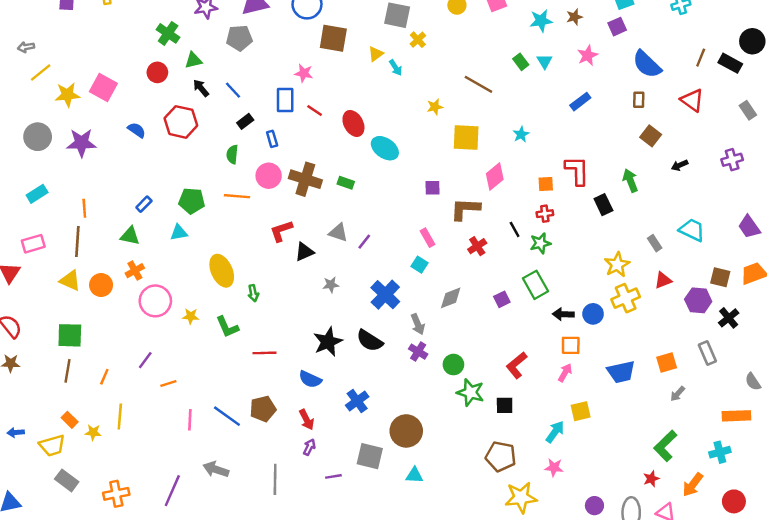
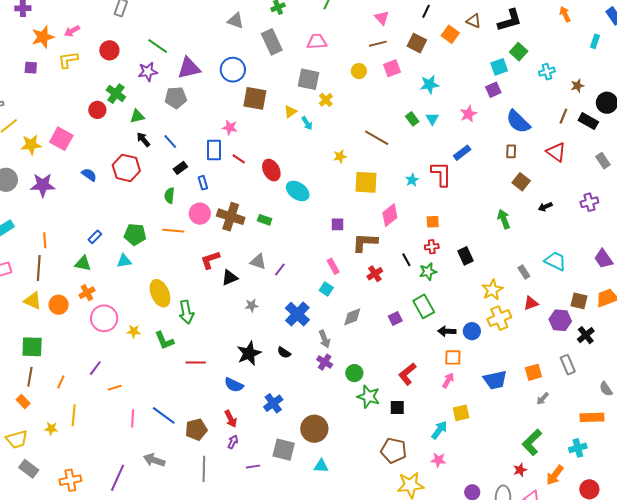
brown star: (574, 17) -> (577, 86), moved
red circle: (157, 72) -> (97, 110), moved
red L-shape: (577, 171) -> (441, 174), moved
black rectangle: (603, 205) -> (465, 256), moved
green arrow: (253, 293) -> (186, 312), size x1.6
black semicircle: (370, 341) -> (284, 353), size x0.6
brown pentagon: (263, 409) -> (196, 430), moved
orange rectangle: (70, 420) -> (23, 402), moved

